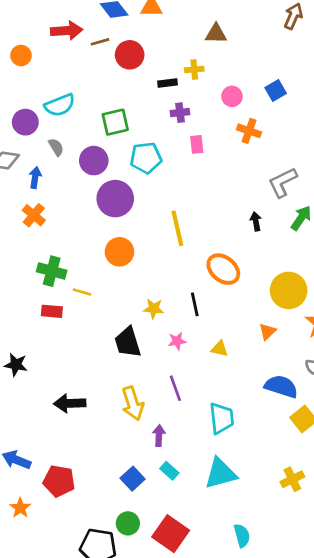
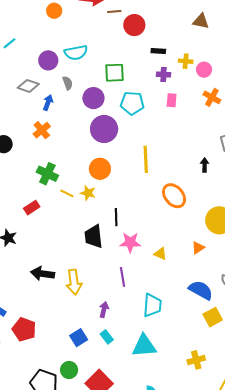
yellow cross: (194, 69) -> (186, 61), moved
black line: (195, 304) -> (116, 217), moved
yellow star: (154, 309) -> (88, 193), moved
red rectangle: (52, 311) -> (32, 208), moved, turned -49
pink star: (177, 341) -> (130, 242), size x1.5
yellow arrow: (133, 403) -> (74, 282), moved

